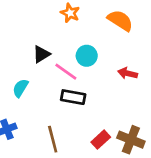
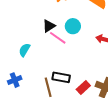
black triangle: (41, 54) -> (49, 26), moved
black rectangle: (73, 97) -> (61, 77), moved

